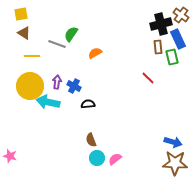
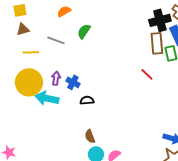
brown triangle: (24, 33) -> (23, 29), turned -48
green semicircle: (71, 34) -> (84, 31), moved
brown rectangle: (158, 47) -> (157, 43), size x1.5
orange semicircle: (95, 53) -> (64, 11), moved

